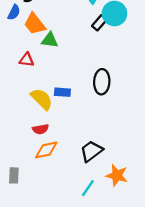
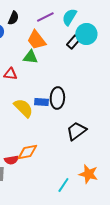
orange trapezoid: (35, 24) -> (36, 40), moved
black ellipse: (102, 82) -> (57, 98), moved
red semicircle: (40, 129) -> (11, 160), moved
black trapezoid: (91, 151) -> (76, 131), moved

